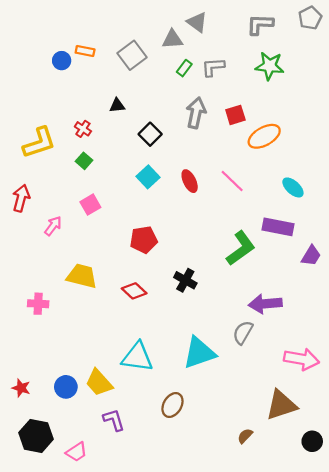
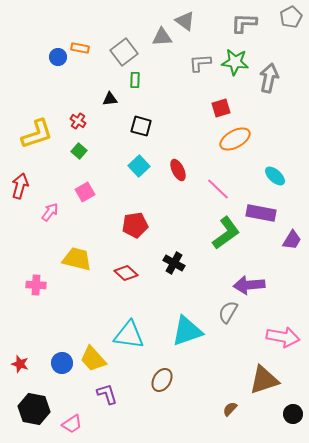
green star: (270, 66) -> (235, 62), moved
green rectangle: (184, 68) -> (135, 80), moved, turned -35
gray arrow: (196, 113) -> (269, 78), moved
black square: (150, 134) -> (141, 126), turned -30
orange ellipse: (264, 136) -> (235, 139), moved
pink line: (232, 181) -> (218, 189), moved

